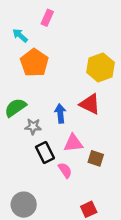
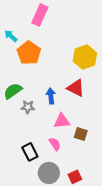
pink rectangle: (47, 18) -> (40, 15), size x1.5
cyan arrow: (20, 35) -> (11, 36), moved
black rectangle: (45, 153) -> (30, 152), moved
gray circle: (24, 205) -> (49, 173), moved

